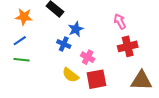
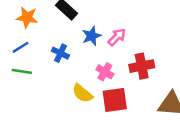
pink arrow: (120, 21) -> (117, 37), moved, turned 70
blue cross: (64, 44) -> (60, 53), moved
red cross: (128, 46) -> (142, 66), moved

